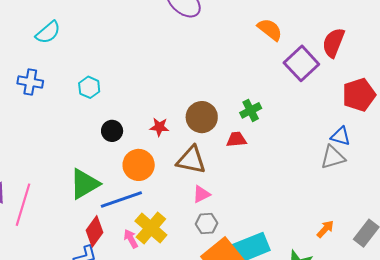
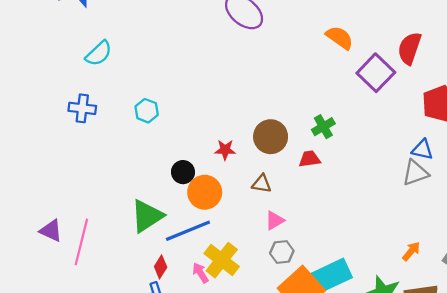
black circle: (112, 131) -> (183, 172), moved
brown triangle: (191, 160) -> (262, 184), size x0.6
red diamond: (94, 231) -> (161, 267), size x0.7

